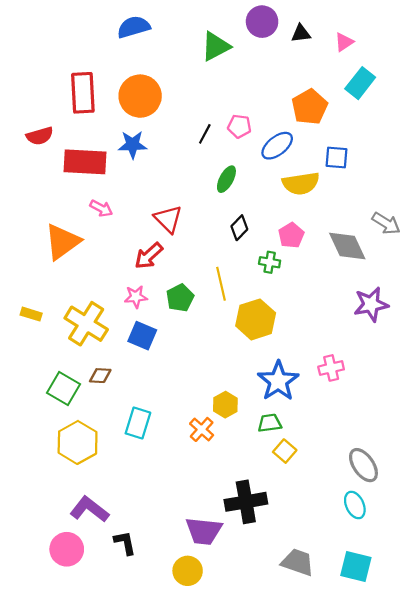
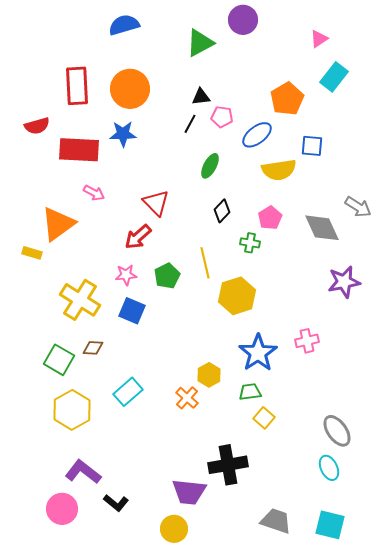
black triangle: (301, 33) -> (201, 97), moved
yellow rectangle: (31, 314) -> (32, 253), moved
cyan rectangle: (138, 423) -> (128, 392), turned 32
black L-shape: (125, 543) -> (116, 503), turned 140

